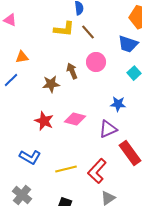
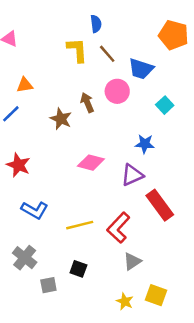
yellow L-shape: (64, 29) -> (77, 50), turned -100
blue trapezoid: (128, 44) -> (141, 69), moved
brown star: (51, 84) -> (61, 119), turned 30
red star: (44, 121) -> (18, 165), moved

